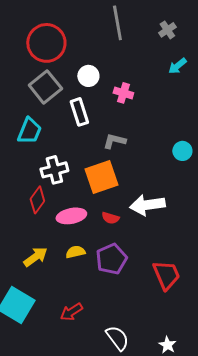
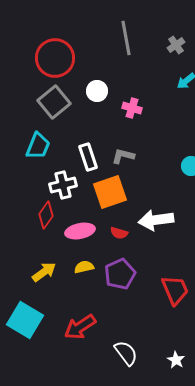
white rectangle: (79, 112) -> (88, 157), moved
red arrow: (71, 312) -> (80, 327), size x1.4

